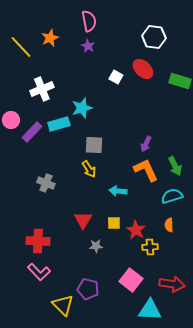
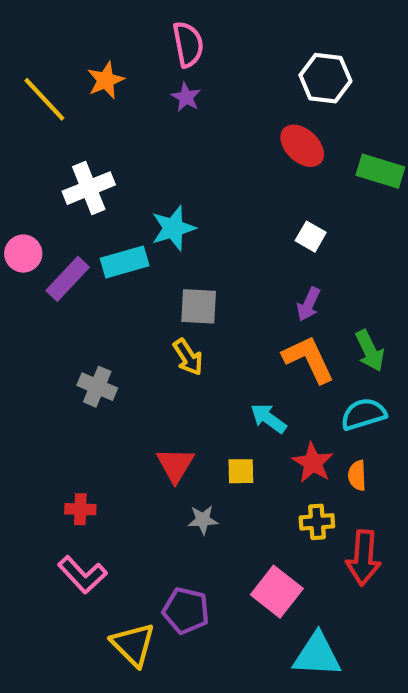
white square: (116, 77) -> (311, 237), moved
cyan arrow: (118, 191) -> (268, 418), moved, turned 30
red star: (136, 230) -> (313, 463), moved
red cross: (38, 241) -> (80, 509), size x0.6
red arrow: (172, 284) -> (363, 558), moved, turned 85

